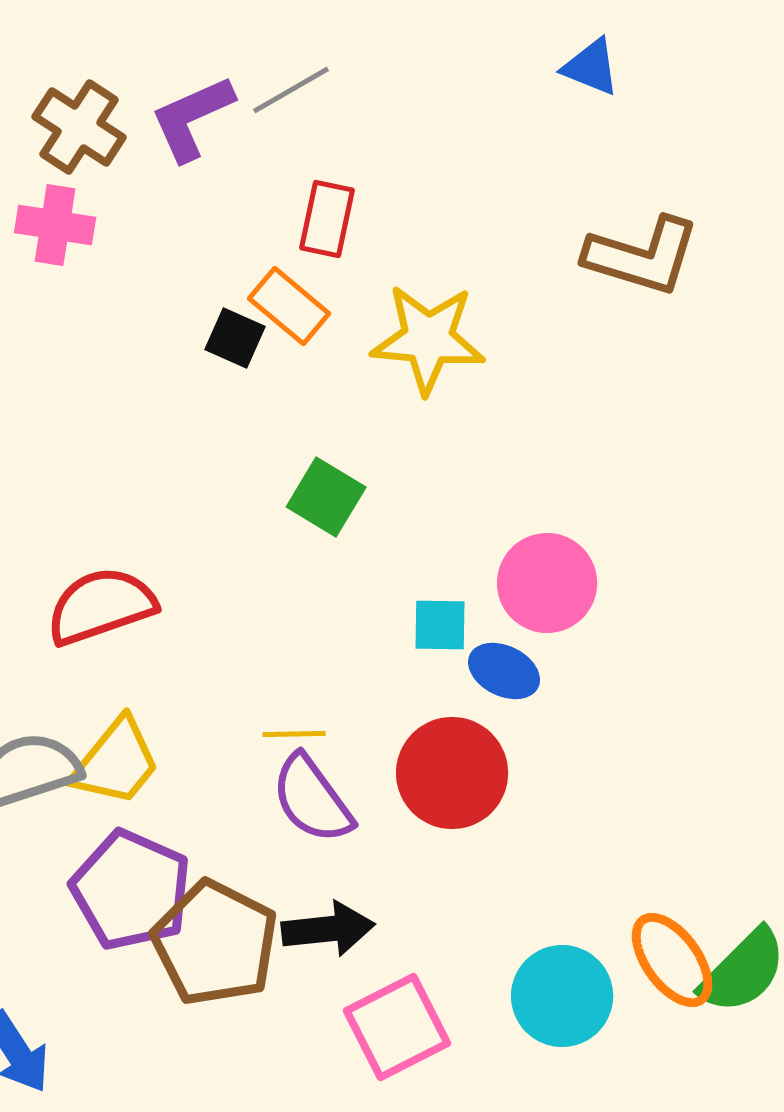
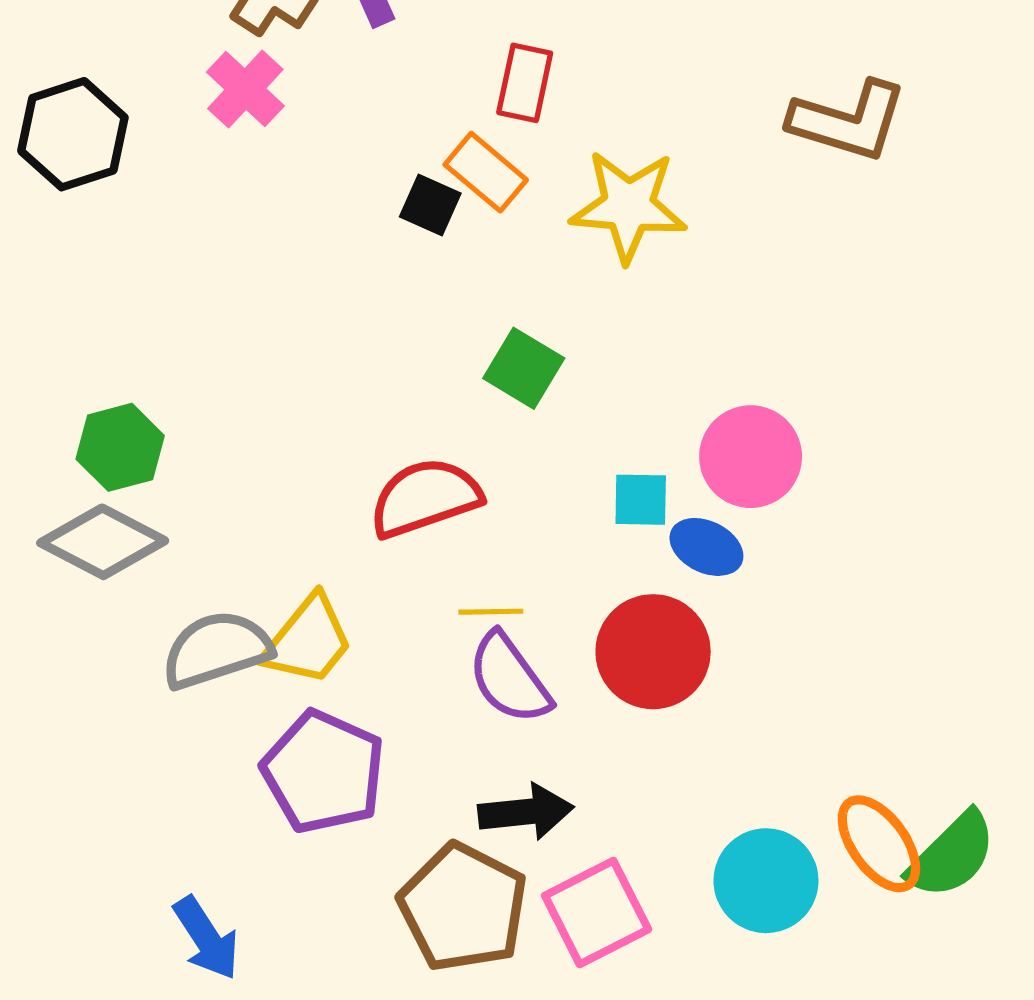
pink cross: (55, 225) -> (245, 89), turned 34
red semicircle: (101, 606) -> (425, 498), moved
brown pentagon: (215, 943) -> (463, 907), moved

